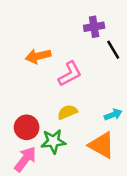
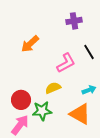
black line: (113, 50) -> (89, 52), moved
orange arrow: (38, 56) -> (30, 44), turned -30
pink L-shape: (70, 74) -> (66, 63), moved

